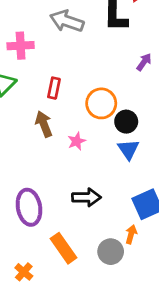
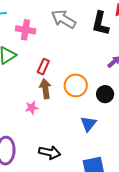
black circle: (126, 122) -> (105, 94), moved
brown arrow: (44, 124) -> (45, 89), moved
pink star: (77, 141) -> (32, 108), moved

